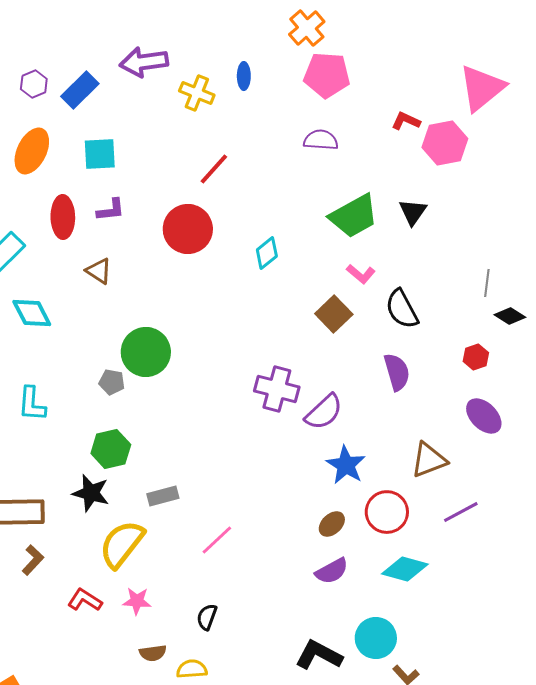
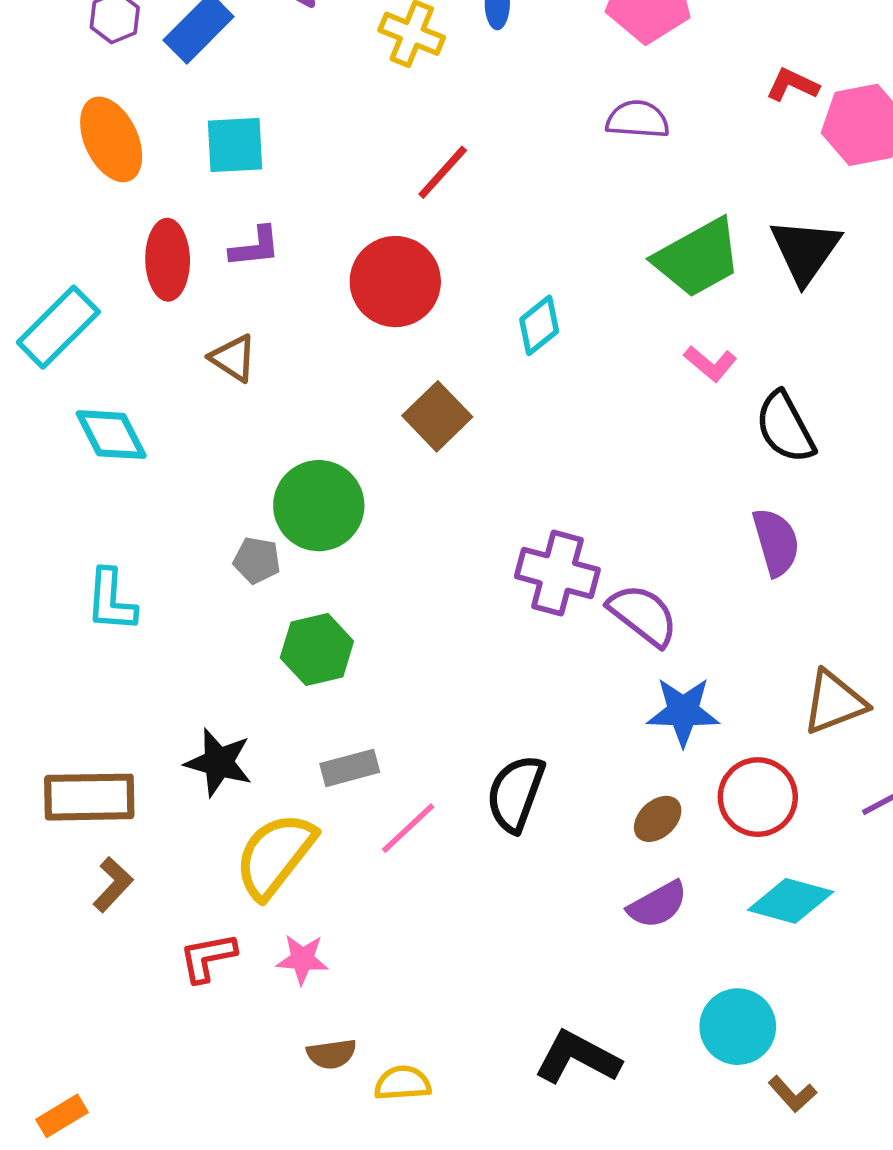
orange ellipse: (32, 151) -> (111, 139), turned -51
black triangle: (413, 212) -> (805, 251), size x1.4
brown square: (334, 314) -> (437, 416), moved
purple semicircle: (324, 412) -> (643, 615), turned -99
green hexagon: (111, 449) -> (317, 650), moved
blue star: (346, 465) -> (683, 711), turned -30
pink line: (217, 540) -> (408, 828), moved
red L-shape: (85, 600) -> (208, 957), turned -44
black semicircle: (207, 617) -> (516, 793), moved, size x1.6
black L-shape: (319, 655) -> (577, 1058), moved

